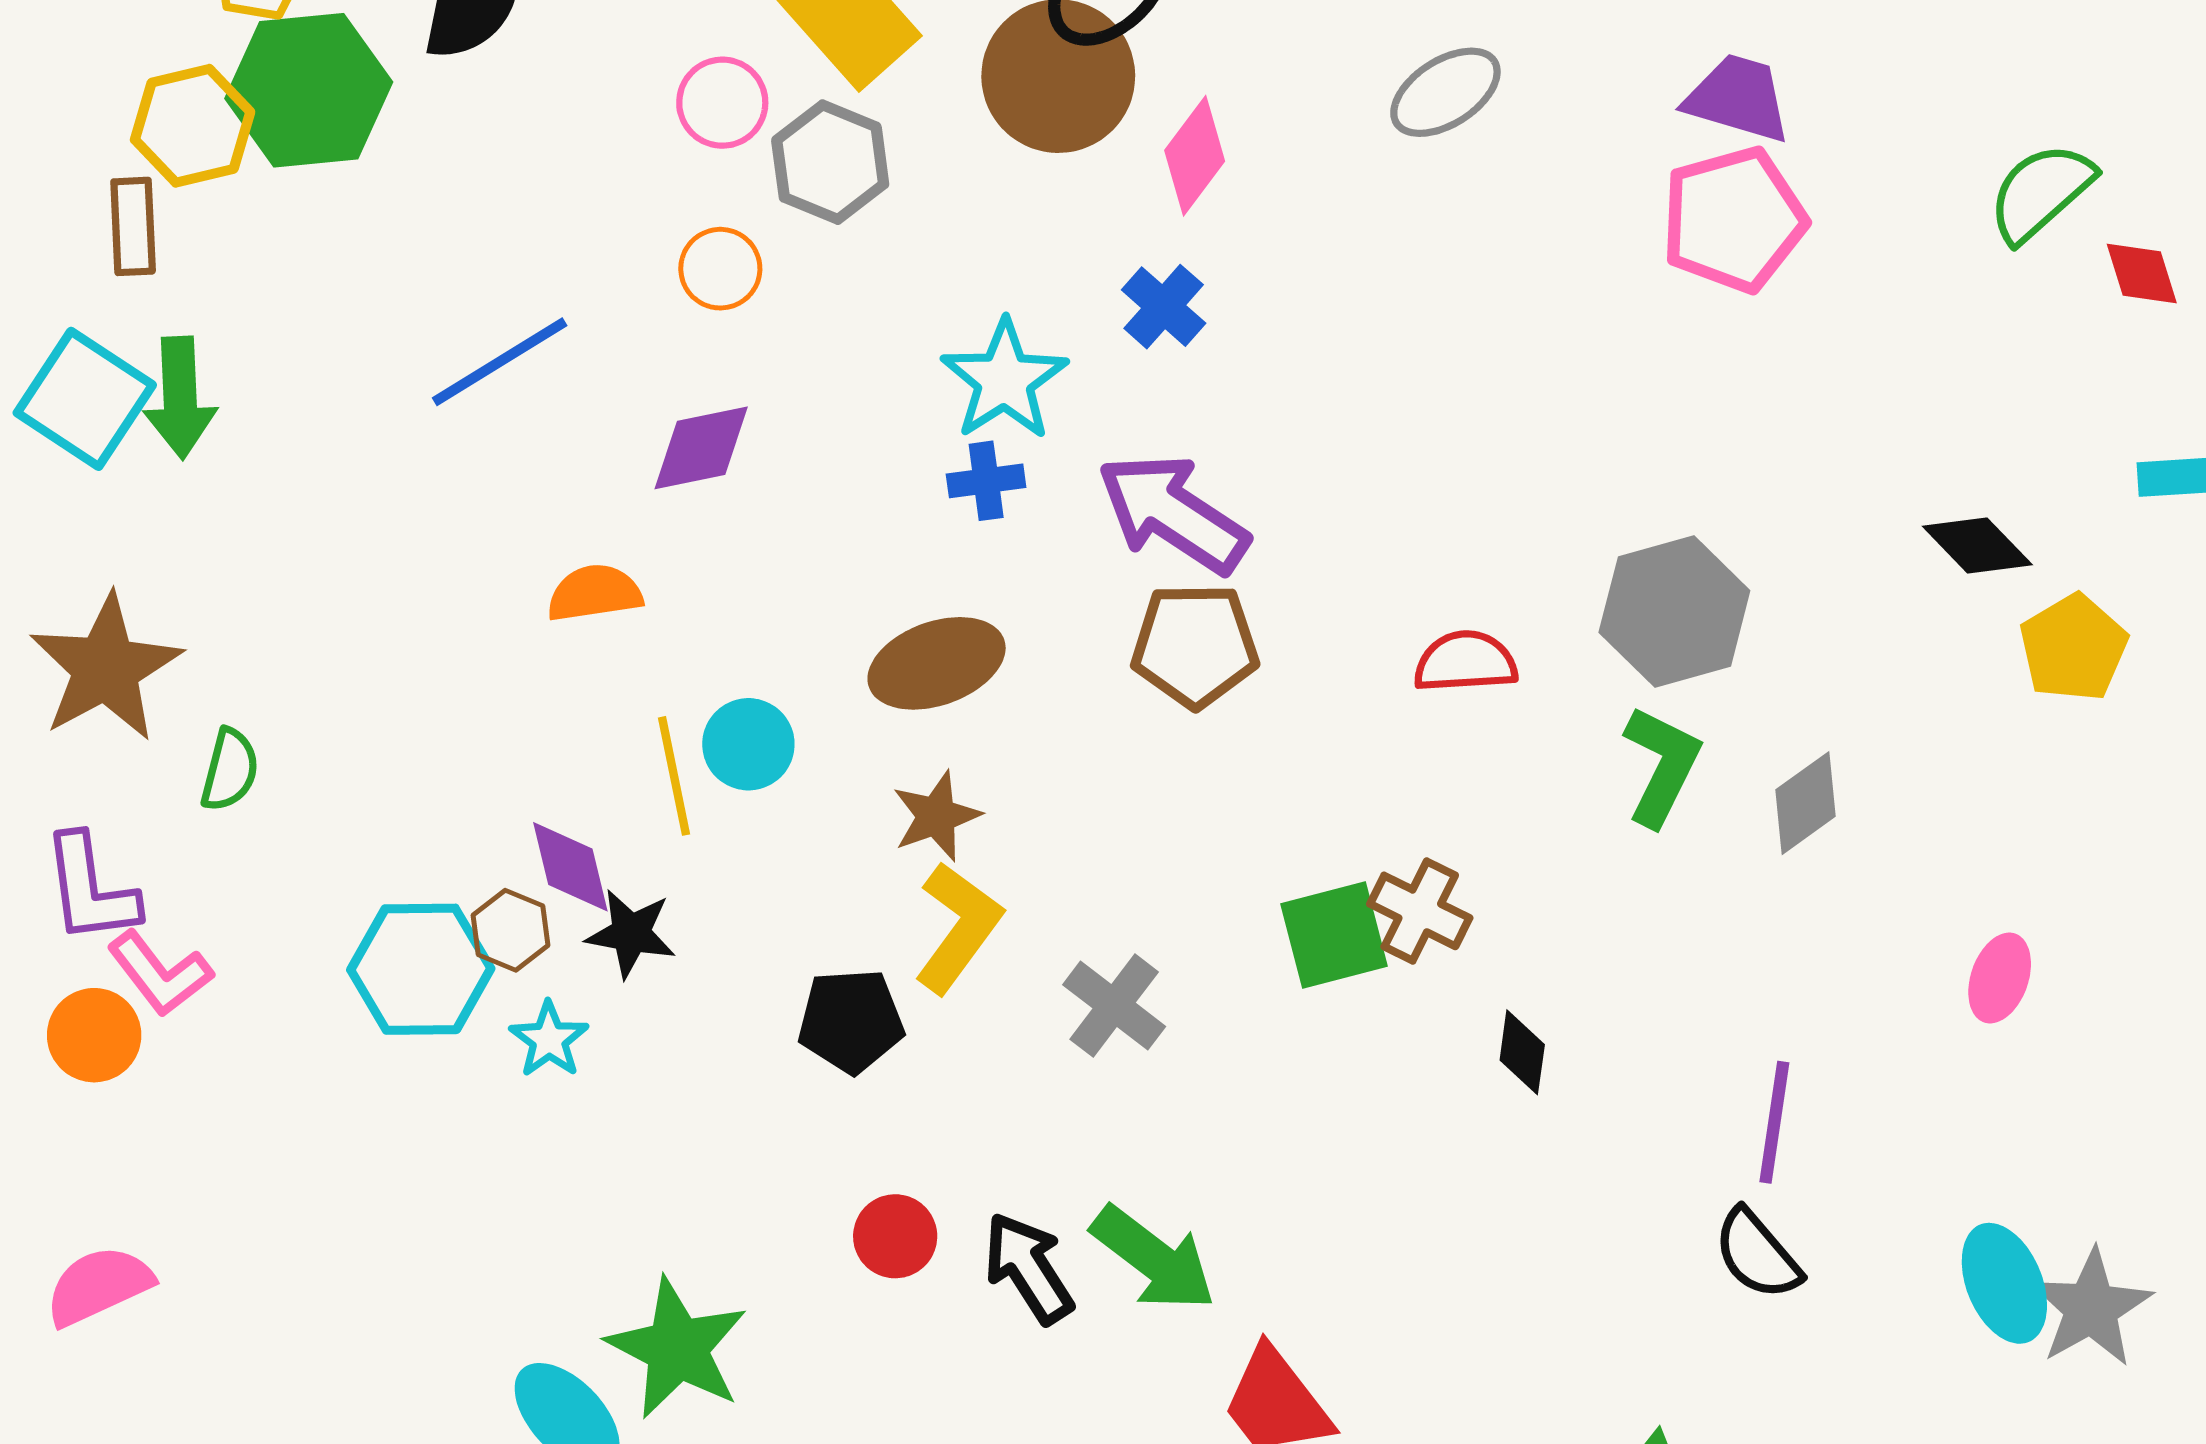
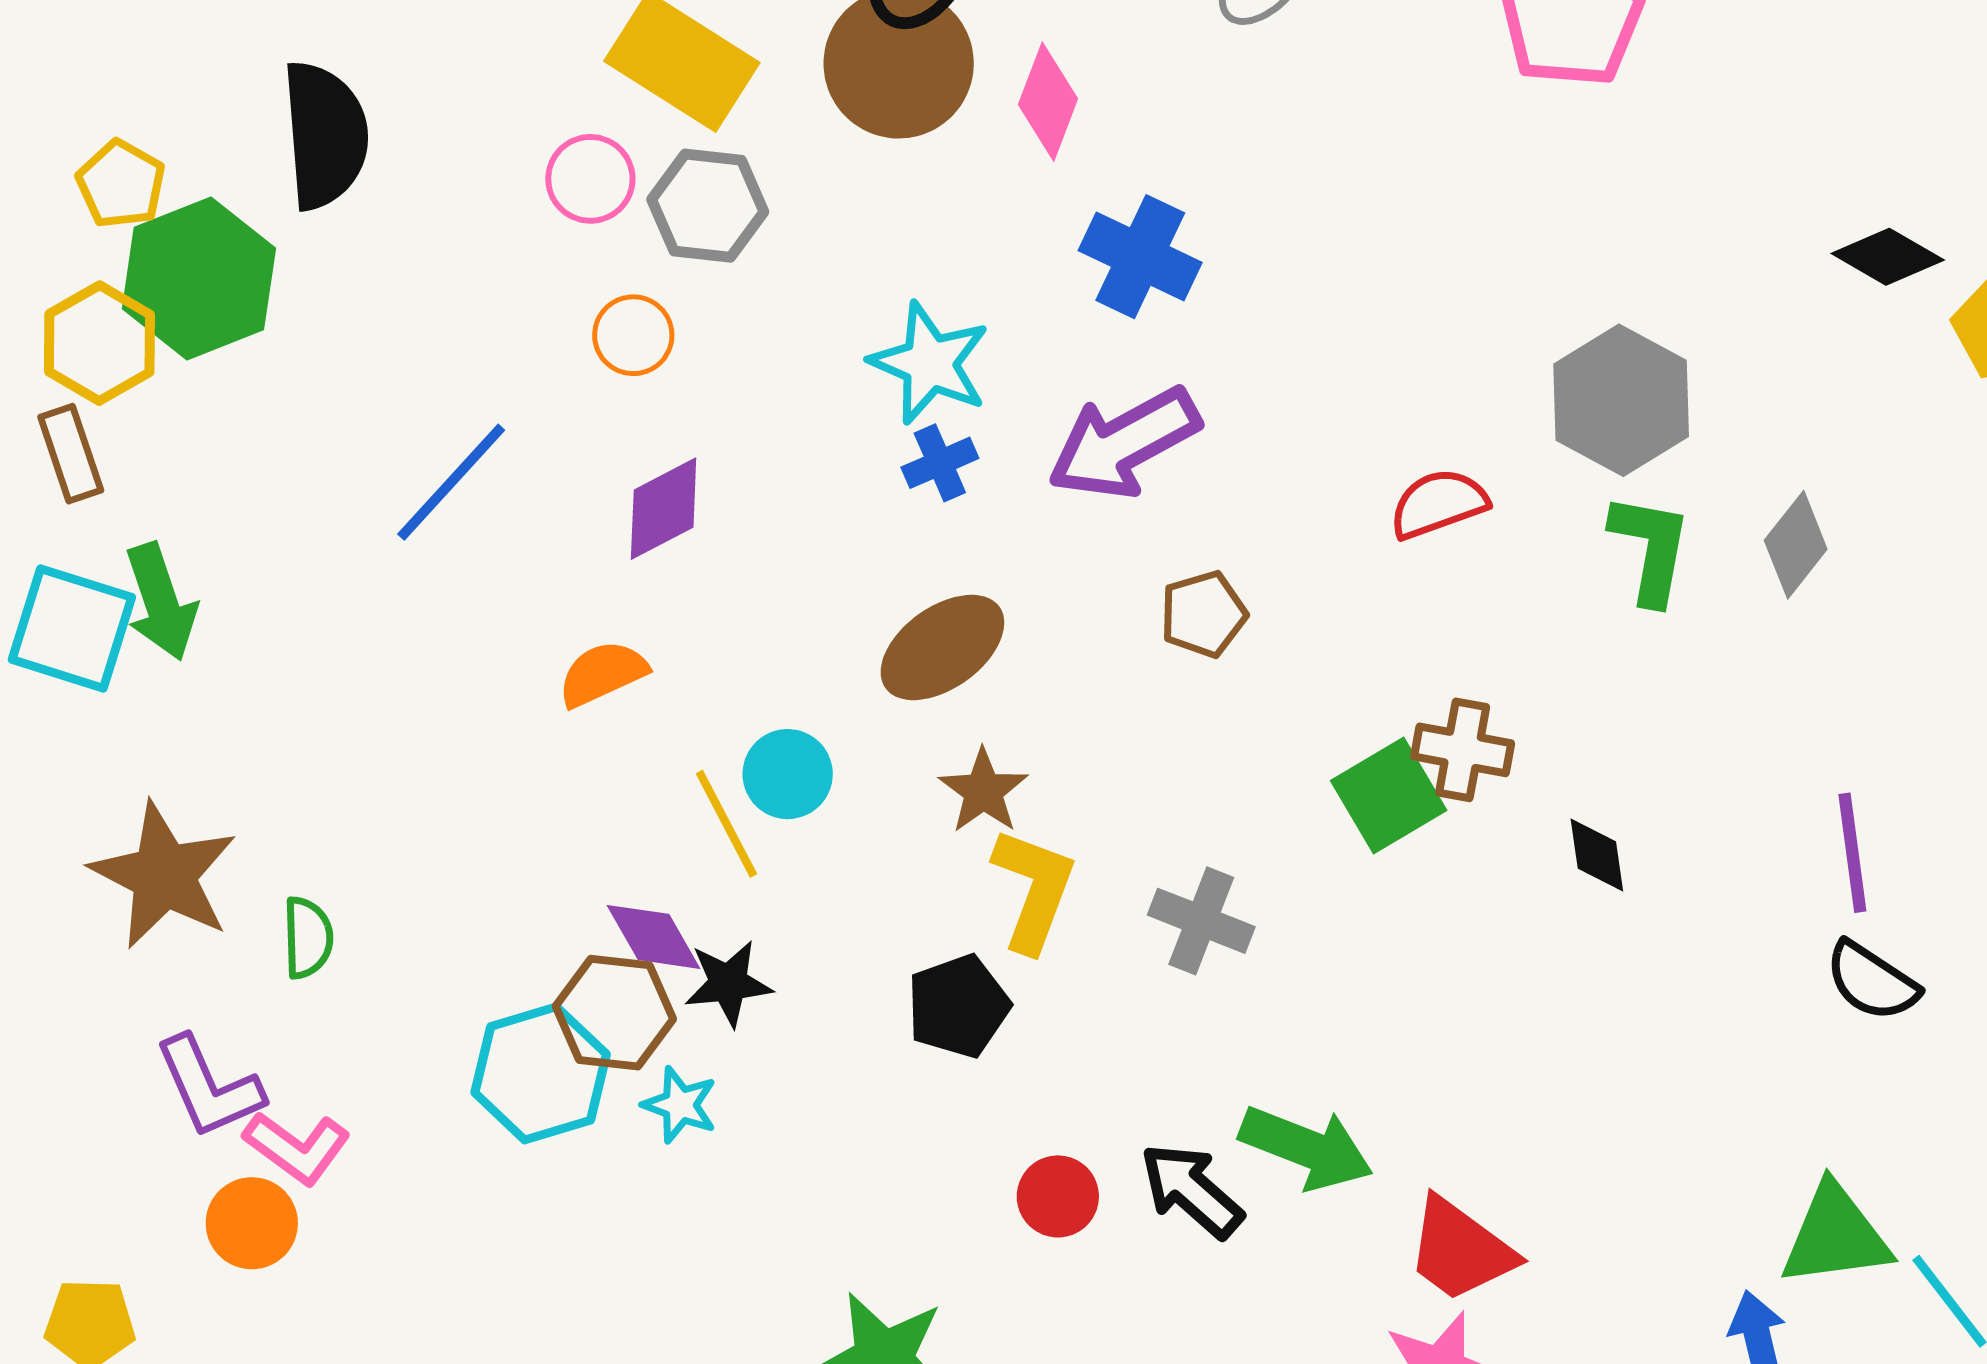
blue cross: (1164, 307) -> (1140, 257), moved, size x1.4
purple arrow: (1173, 513) -> (1124, 443), turned -46
brown pentagon: (1195, 645) -> (1203, 614), moved, size x0.7
brown hexagon: (510, 930) -> (614, 1013), size x1.5

